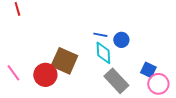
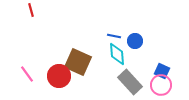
pink circle: (158, 84) -> (161, 85), moved

